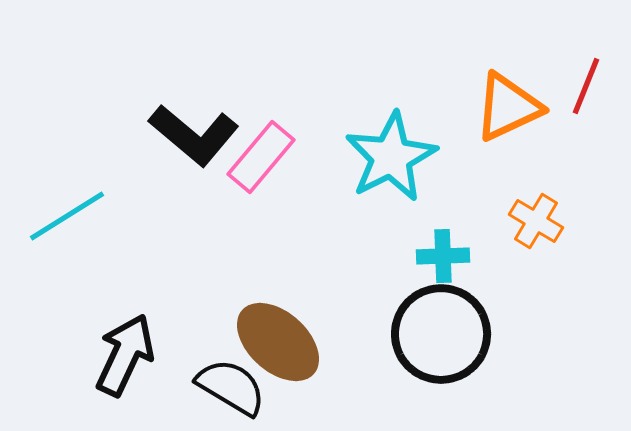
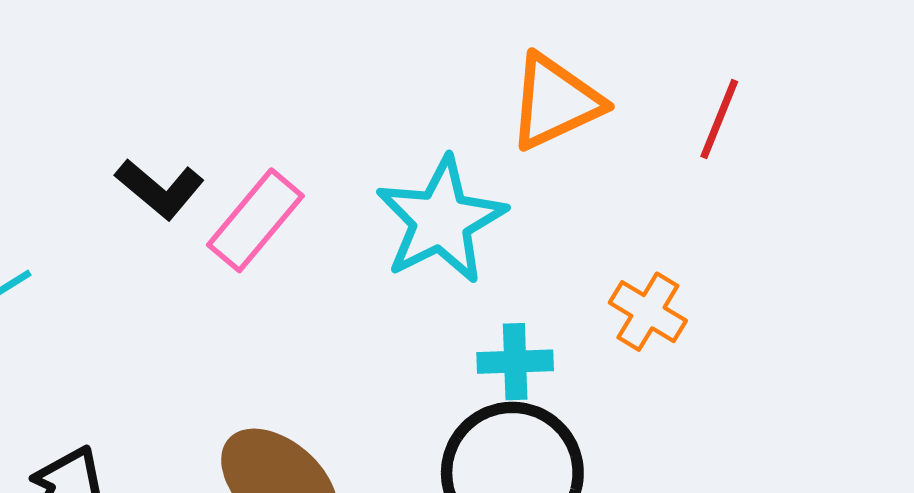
orange triangle: (508, 107) -> (555, 102), moved
black L-shape: (194, 135) -> (160, 189), size x0.7

